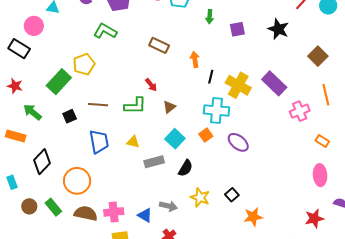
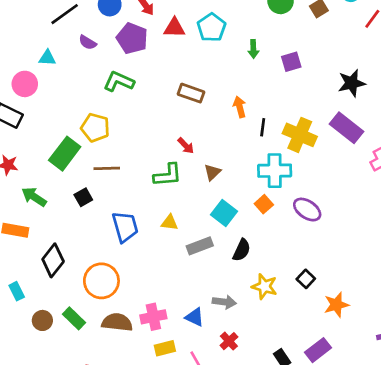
black star: (278, 29) -> (352, 83), moved, turned -30
yellow pentagon: (84, 64) -> (95, 128), turned -30
brown line: (98, 105) -> (107, 168), moved

